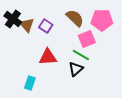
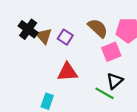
green line: (81, 55) -> (105, 93), moved
black triangle: (76, 69) -> (115, 81), moved

